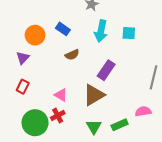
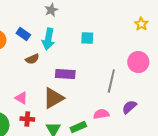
cyan arrow: (101, 31) -> (48, 39), moved
purple rectangle: (106, 70) -> (65, 74), turned 60
red cross: (58, 116) -> (27, 119), moved, turned 32

